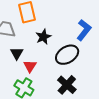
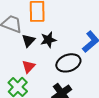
black triangle: (17, 53) -> (28, 40), moved

